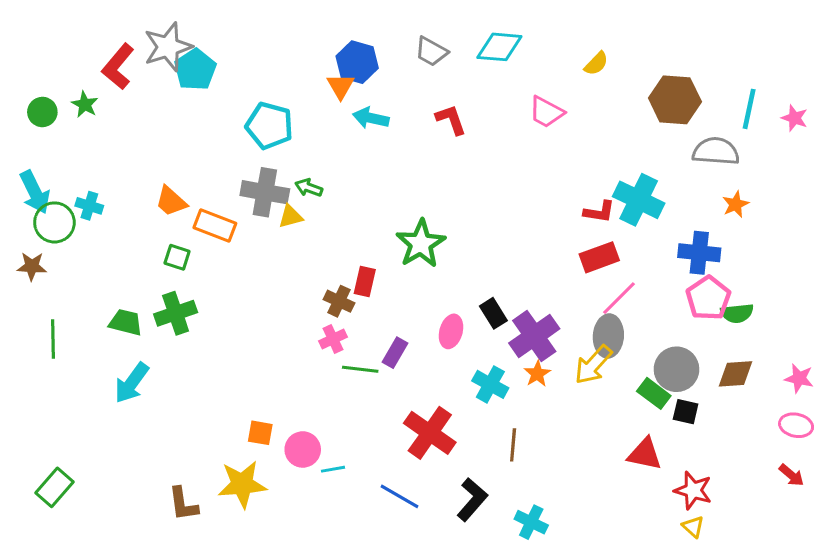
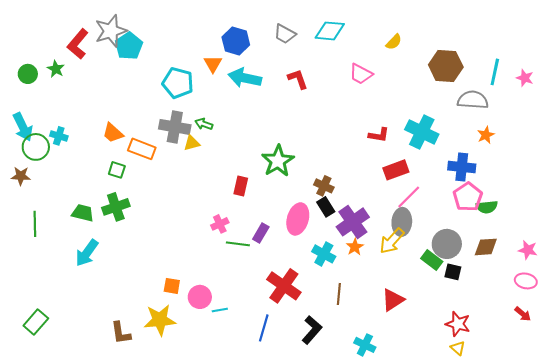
orange triangle: (341, 86) -> (213, 64), moved
cyan arrow: (371, 118) -> (245, 78), size x1.4
red L-shape: (599, 212) -> (379, 135), moved
brown cross: (339, 301) -> (324, 186), moved
pink ellipse: (451, 331) -> (298, 219), size x1.4
red triangle: (645, 454) -> (393, 300), moved, turned -45
blue line: (400, 496) -> (264, 328), turned 76
cyan cross: (531, 522) -> (365, 345), moved

